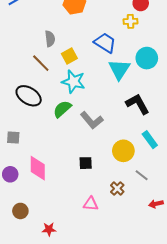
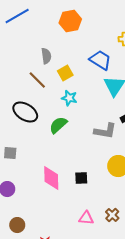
cyan star: (73, 82) -> (69, 98), size x0.7
gray L-shape: (92, 120) -> (105, 131), moved, turned -40
pink diamond: (38, 168) -> (51, 178), moved
brown cross: (117, 189) -> (112, 215), moved

